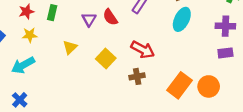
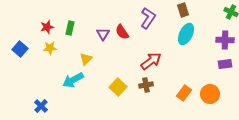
red arrow: (143, 50) -> (151, 61), turned -65
yellow square: (106, 59) -> (118, 87), moved
cyan arrow: (23, 65) -> (73, 80), moved
orange rectangle: (180, 85) -> (184, 93), size x0.7

